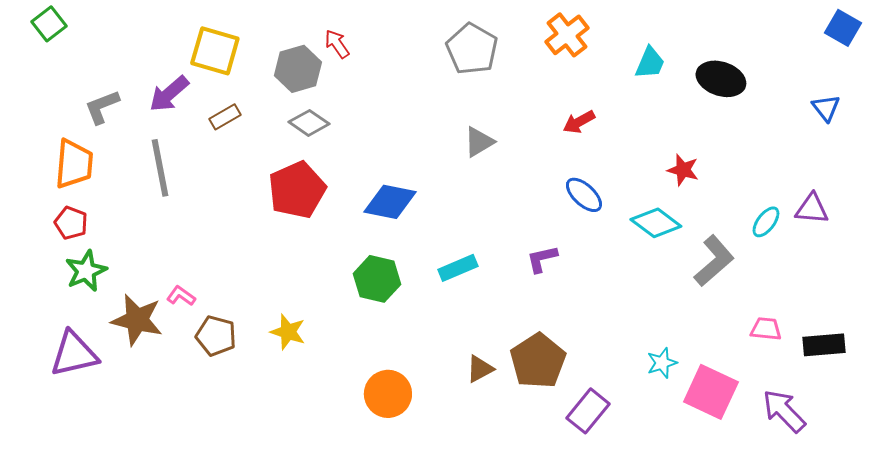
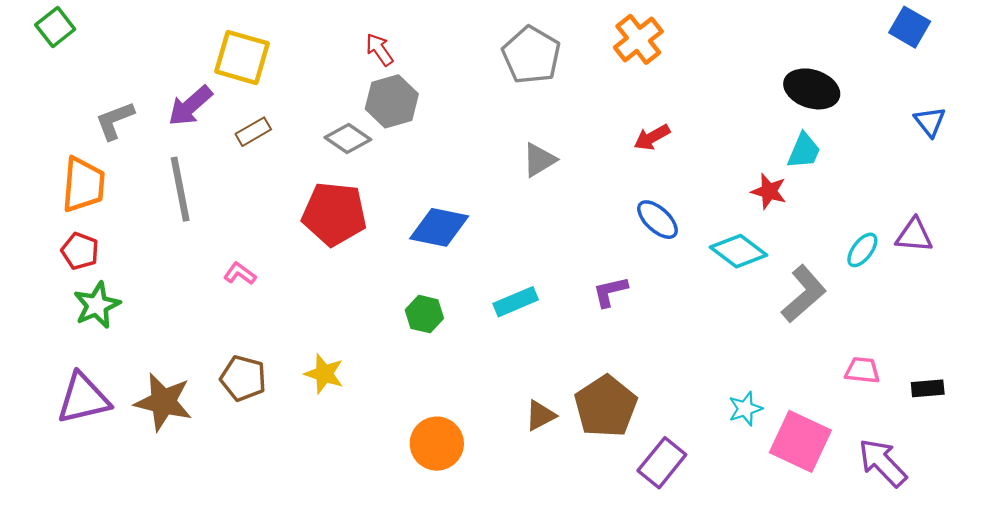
blue square: (843, 28) -> (910, 27), moved
cyan trapezoid: (650, 63) -> (804, 151), moved
gray hexagon: (298, 69) -> (392, 101), moved
red pentagon: (297, 190) -> (334, 214), turned 30
green hexagon: (377, 279) -> (424, 314), size x0.7
pink L-shape: (181, 296) -> (240, 274), moved
brown star: (137, 320) -> (163, 402), moved
black rectangle: (824, 345) -> (928, 388), size x0.7

